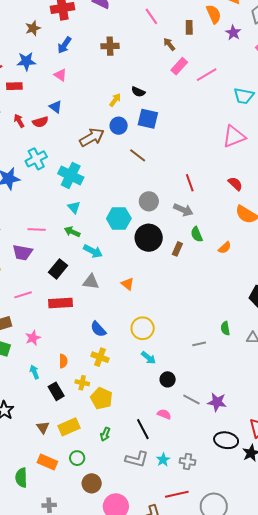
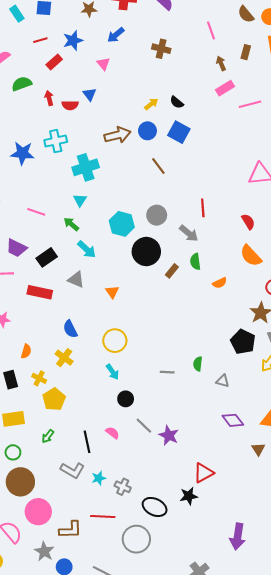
blue star: (26, 61) -> (73, 40), turned -30
red rectangle: (14, 86) -> (54, 62), turned -56
cyan cross: (71, 175) -> (86, 167), turned 30
purple trapezoid: (22, 252) -> (16, 248), moved
black ellipse: (226, 440) -> (155, 507), moved
brown circle: (92, 483) -> (20, 482), size x1.4

